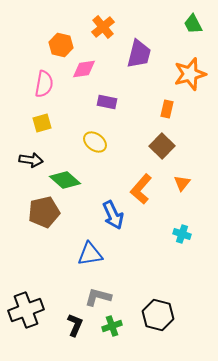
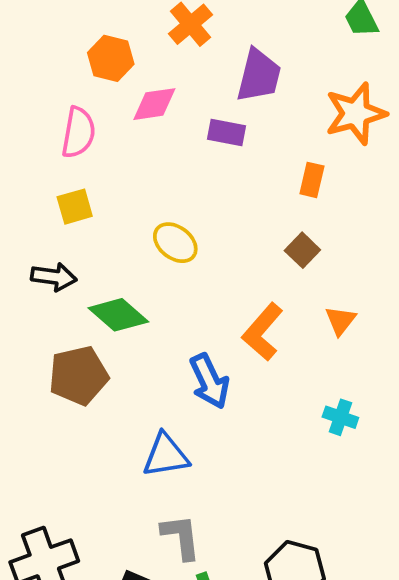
purple rectangle: (107, 102) -> (227, 133), moved
brown square: (162, 146) -> (302, 250), size x0.7
gray L-shape: (98, 297) -> (181, 537), turned 68

